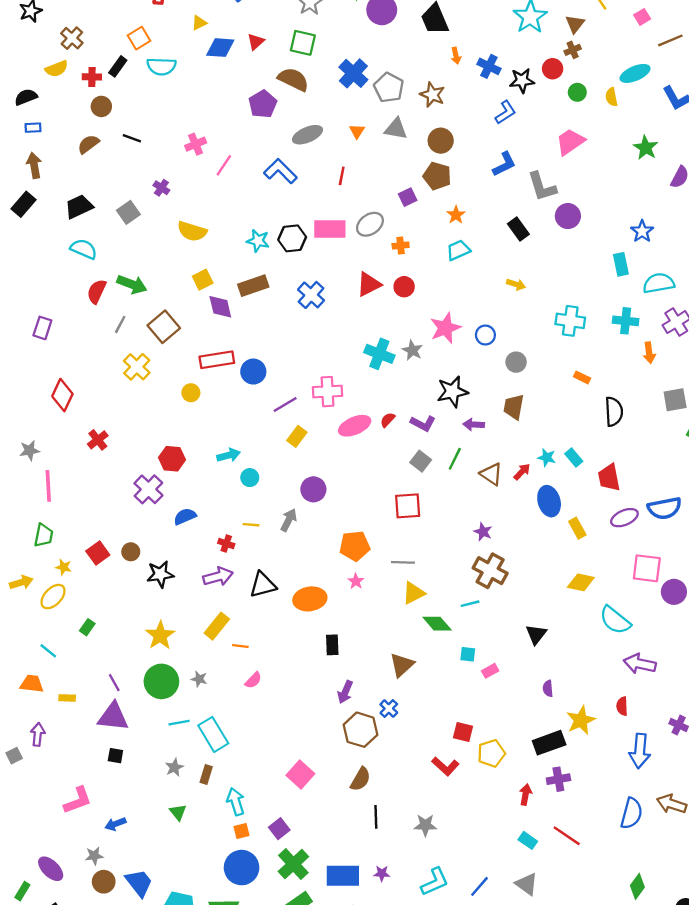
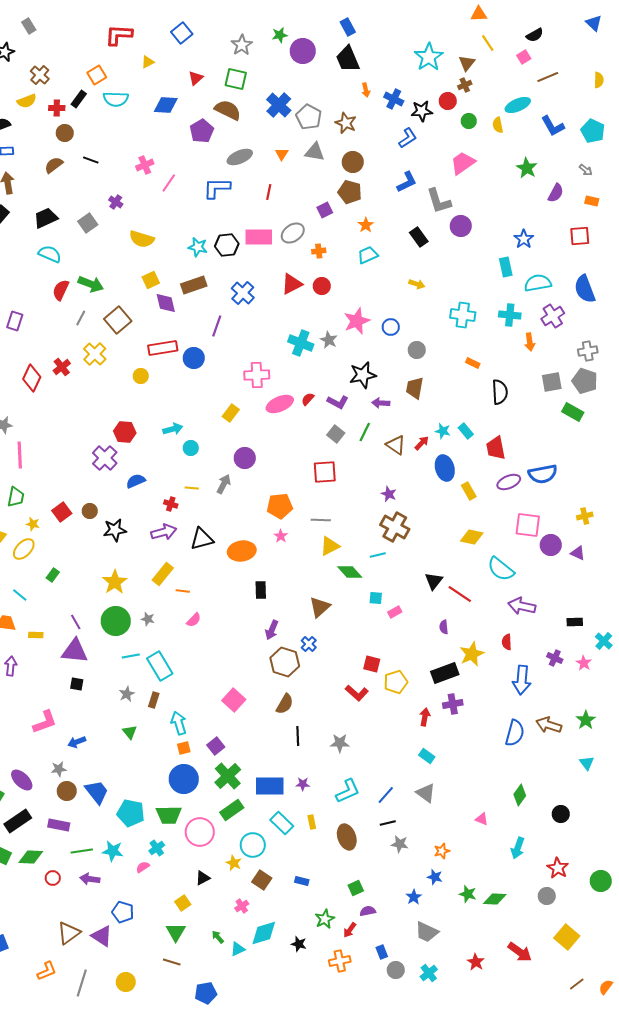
blue diamond: (220, 48) -> (166, 105), moved
blue L-shape: (280, 171) -> (217, 188), turned -44
purple line: (285, 405) -> (217, 326), moved, turned -40
red cross: (98, 440) -> (62, 367), moved
red line: (567, 836) -> (460, 594), moved

